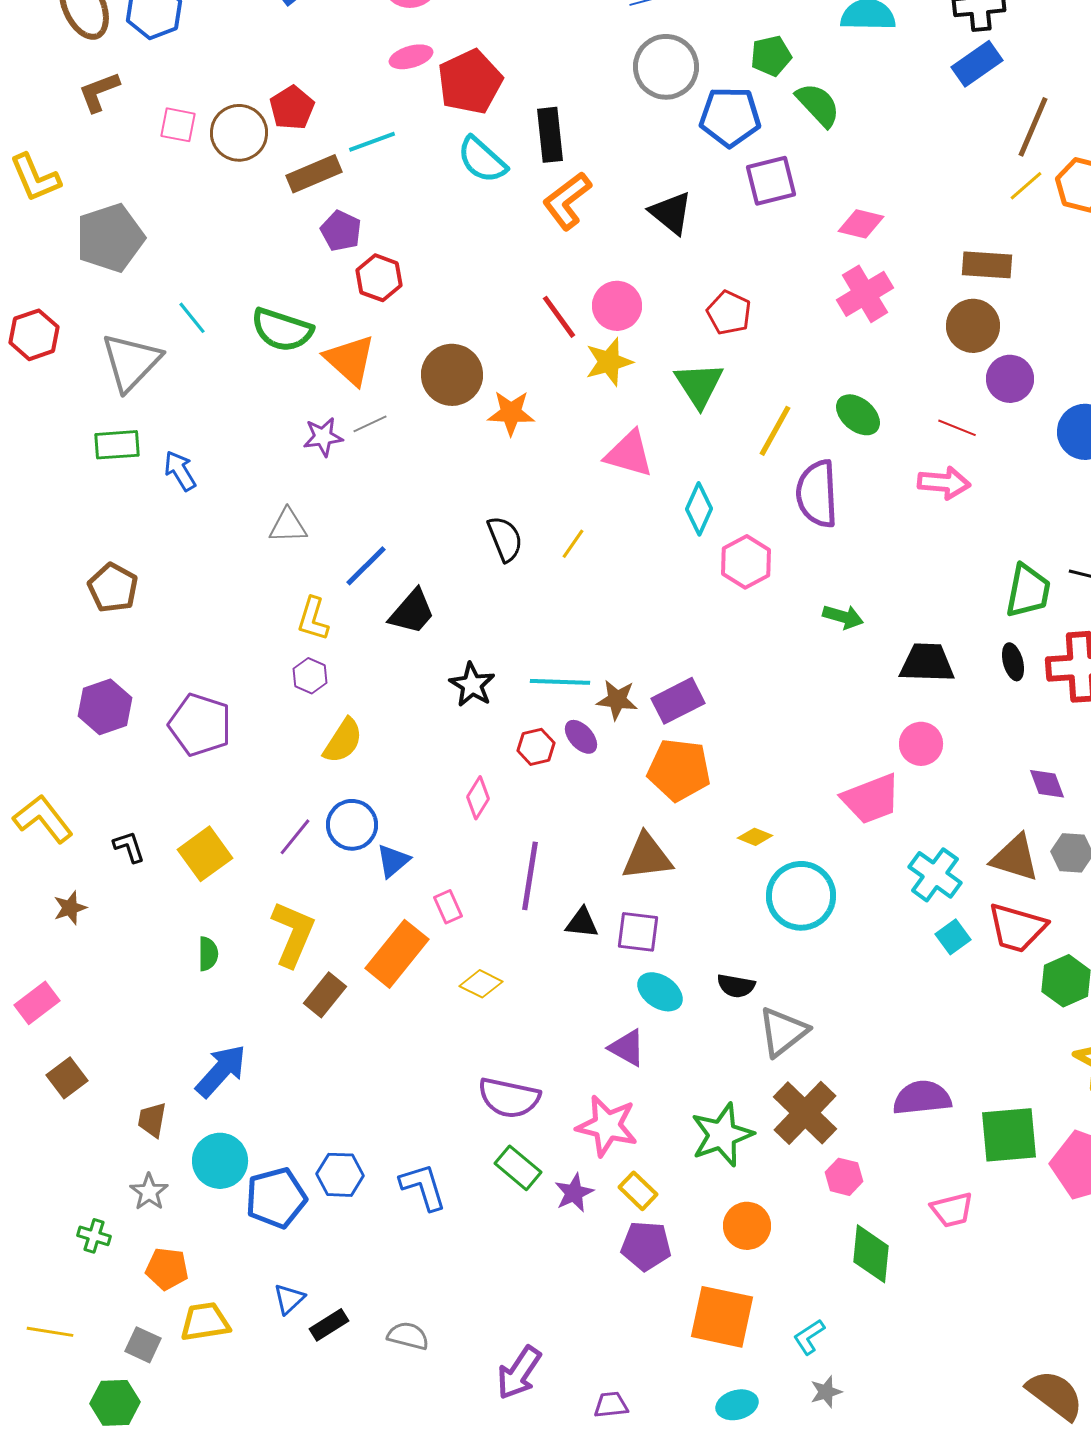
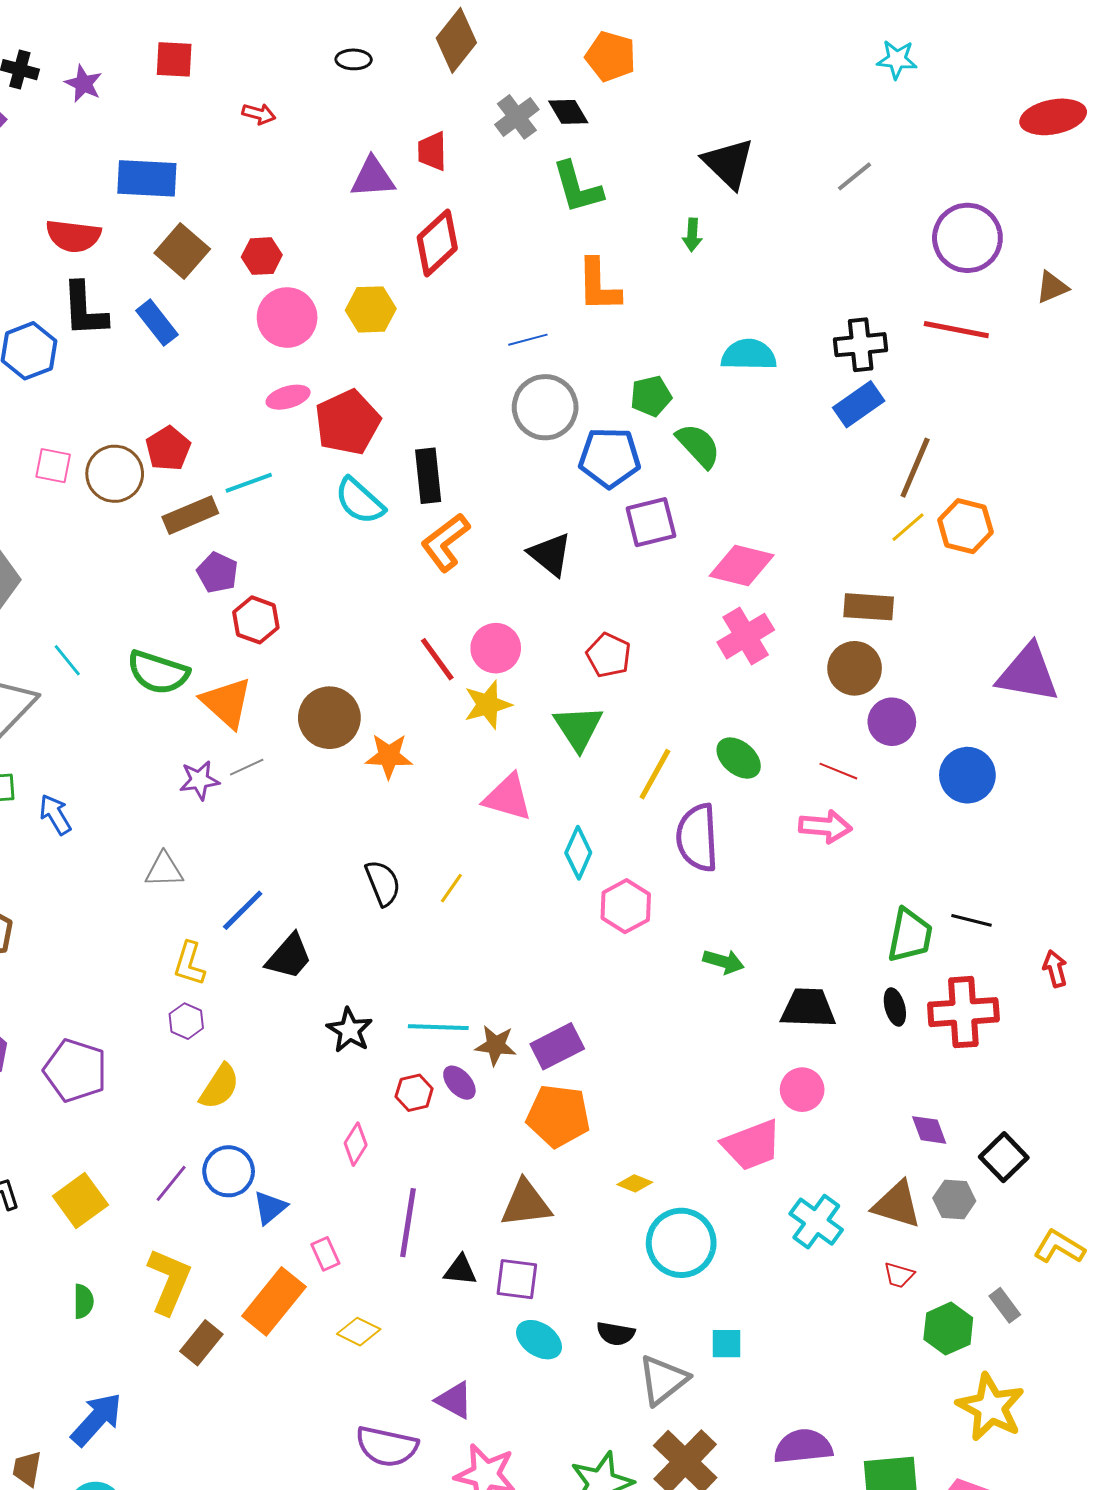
pink diamond: (861, 224) -> (742, 565), size x1.4
red trapezoid: (1017, 928) -> (899, 1275), size x0.5
cyan square: (953, 937) -> (727, 1344), moved, turned 36
purple triangle: (627, 1048) -> (454, 1400), moved

